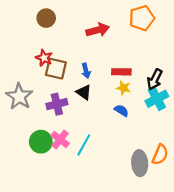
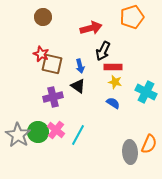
black arrow: (155, 79) -> (103, 51), moved
gray star: (19, 97) -> (18, 135), moved
cyan cross: (157, 99) -> (146, 92), turned -35

